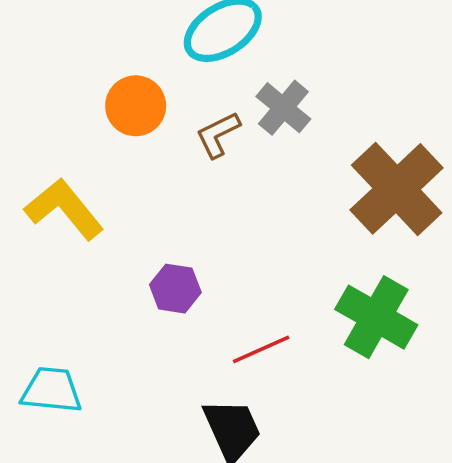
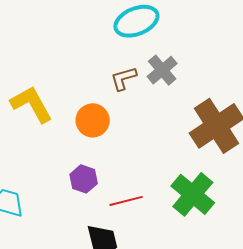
orange circle: (136, 106) -> (93, 120), moved
purple hexagon: (175, 289) -> (84, 179), moved

